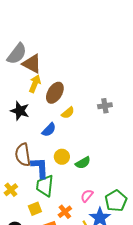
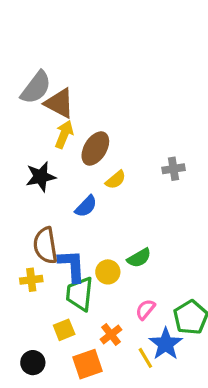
black star: (20, 111) -> (41, 177), turned -30
yellow circle: (62, 157) -> (108, 272), moved
yellow cross: (11, 190) -> (31, 280), moved, turned 32

